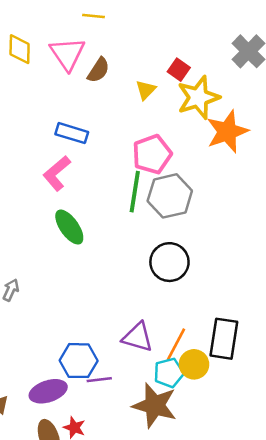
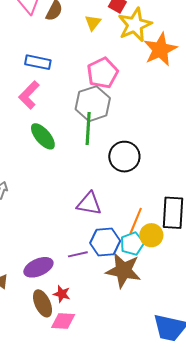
green line: (135, 192) -> (88, 129), moved
gray hexagon: (170, 196) -> (93, 104), moved
purple triangle: (137, 337) -> (89, 204), moved
blue hexagon: (79, 361) -> (105, 242), moved

